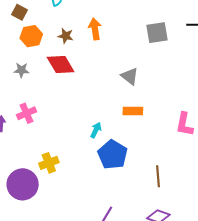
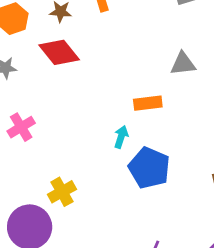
gray triangle: (130, 76) -> (183, 64), moved, turned -36
orange rectangle: (133, 111) -> (148, 103), moved

